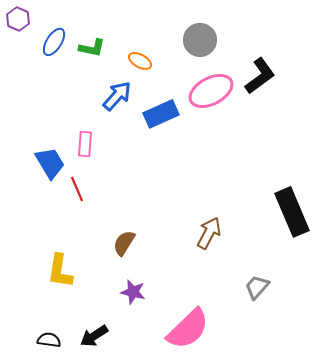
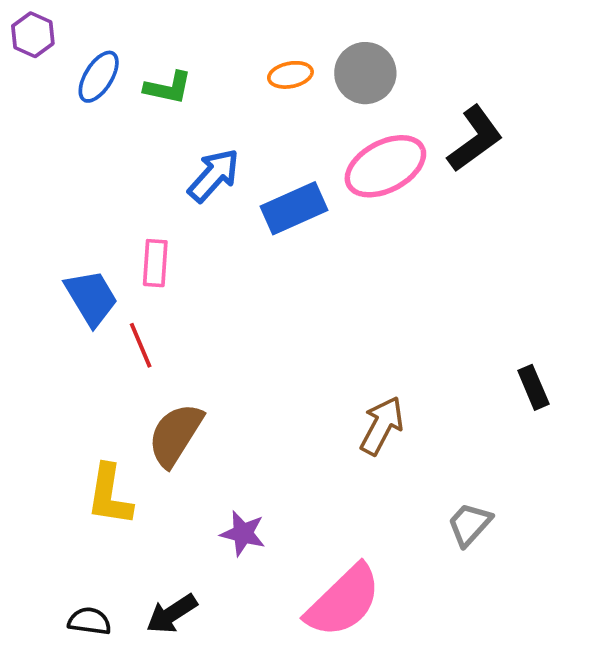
orange ellipse: (140, 61) -> (290, 75), moved, turned -40
black rectangle: (292, 212) -> (533, 387), size x0.5
brown semicircle: (124, 243) -> (175, 435), moved, size x1.4

